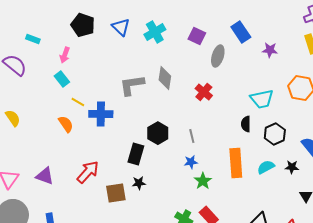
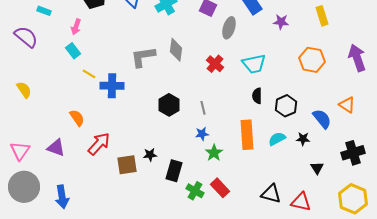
cyan trapezoid: (262, 99) -> (254, 64), moved
orange semicircle: (66, 124) -> (77, 118), moved
black rectangle: (136, 154) -> (174, 171), moved

